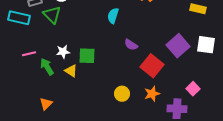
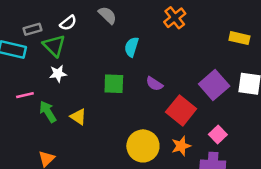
white star: (63, 52) -> (58, 74), moved
green square: (87, 56) -> (114, 84), moved
pink square: (193, 89) -> (218, 135), moved
yellow circle: (122, 94) -> (143, 146), size x1.6

